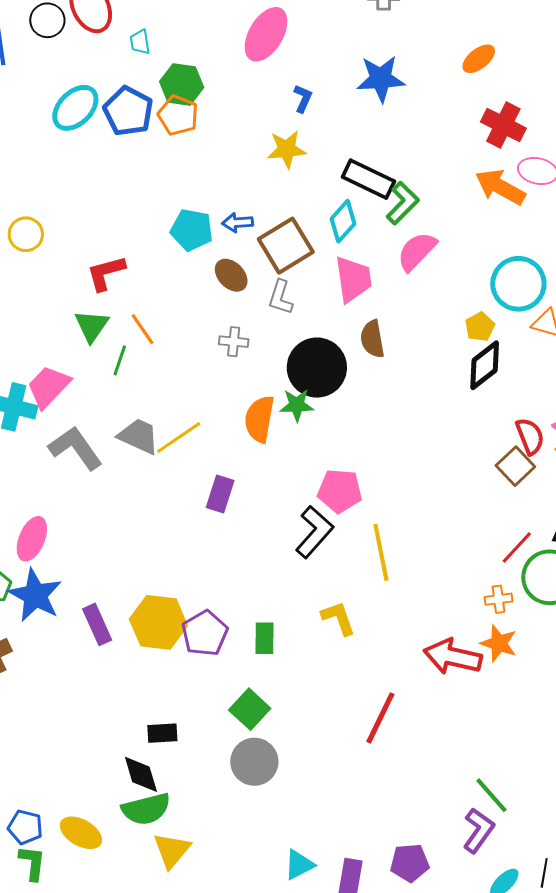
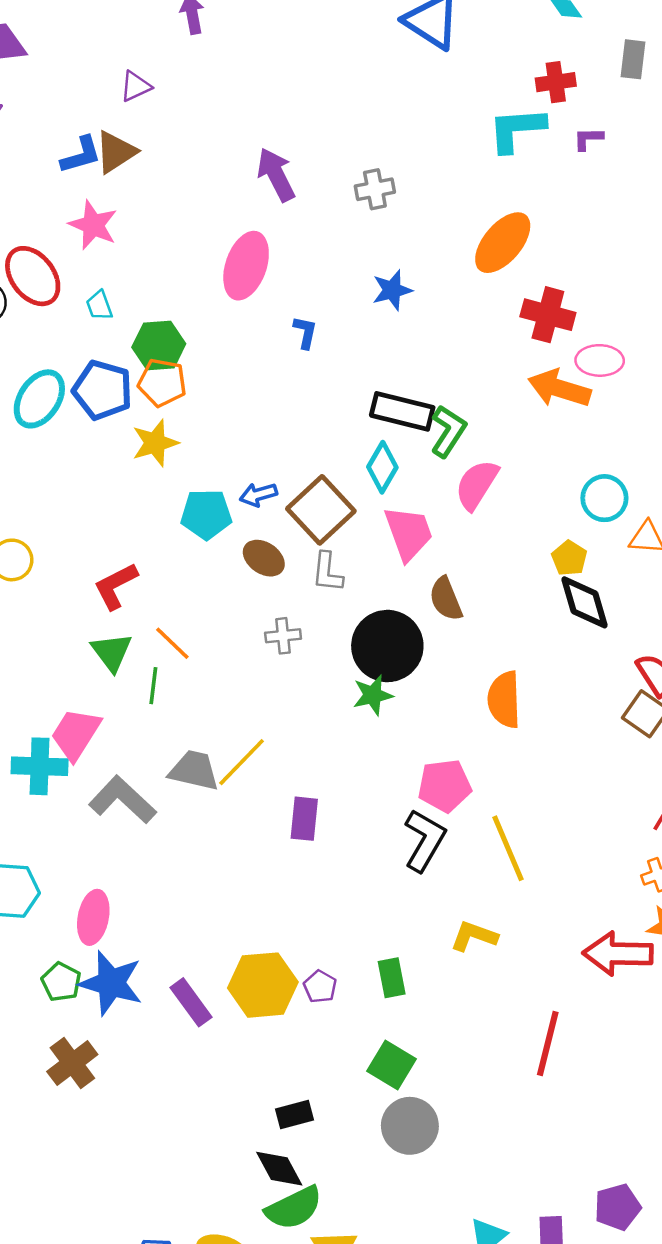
orange ellipse: (479, 59) -> (503, 243), size x1.6
blue star: (381, 79) -> (392, 290), size x0.7
yellow star: (287, 149) -> (155, 443), moved
cyan circle: (518, 284) -> (604, 498), size x0.7
black diamond: (485, 365) -> (584, 602), turned -57
orange semicircle: (259, 419) -> (504, 700), moved
yellow L-shape: (338, 618) -> (474, 936), turned -39
purple pentagon: (205, 633) -> (320, 987), size x0.6

